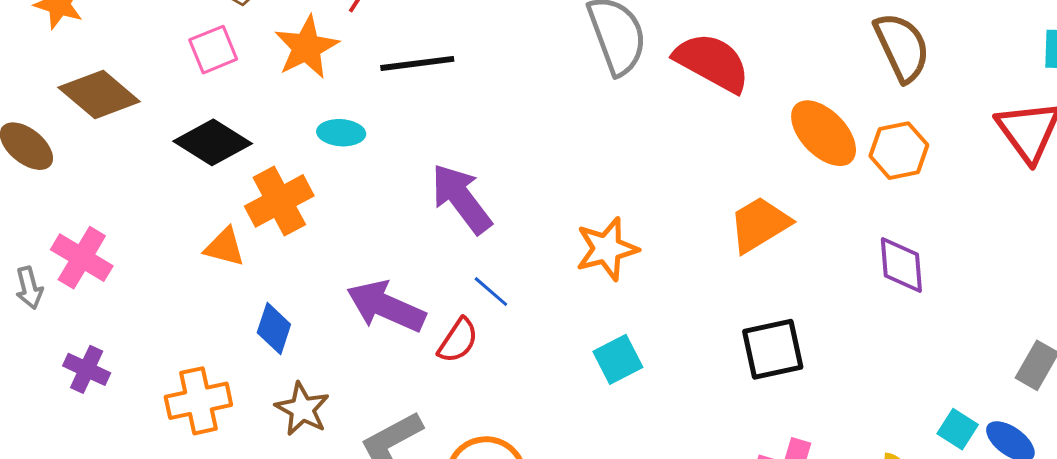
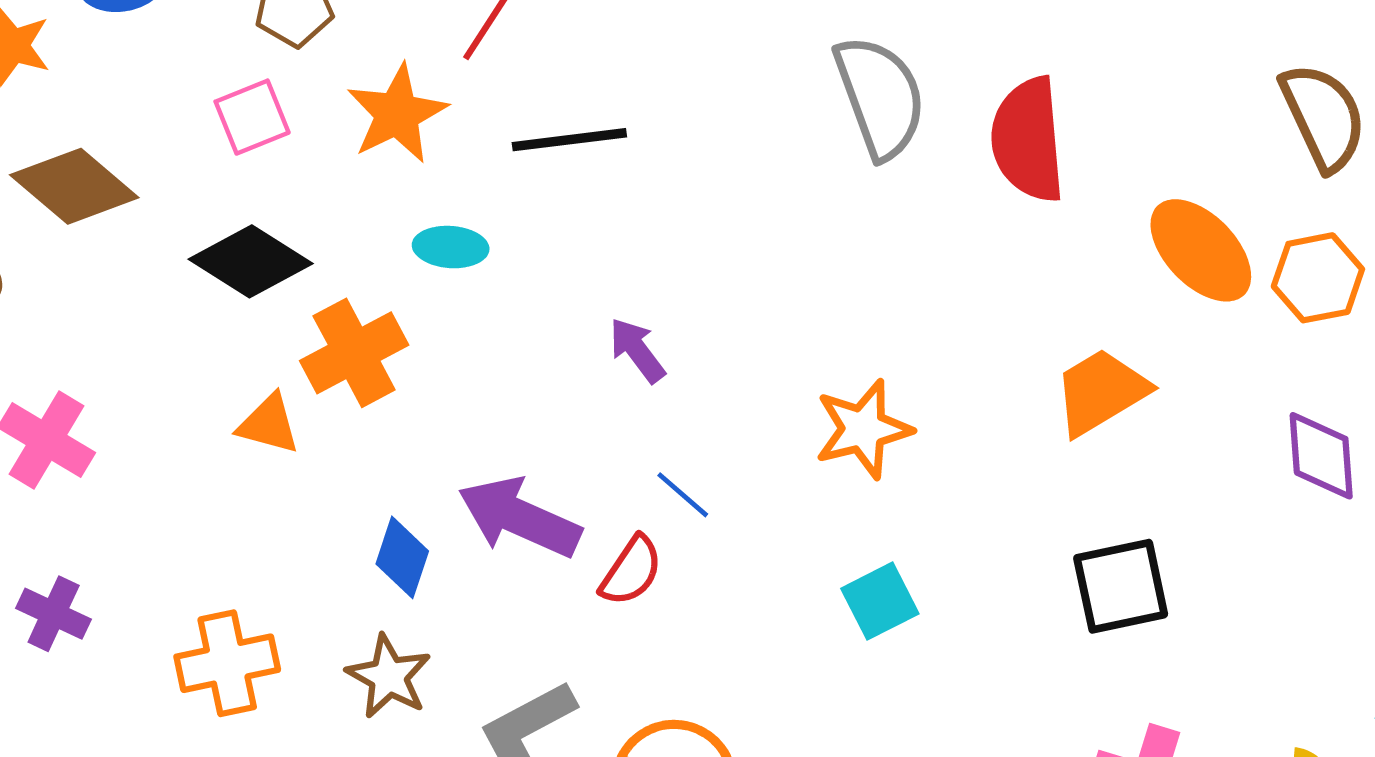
red semicircle: (712, 62) -> (1028, 140), turned -124
purple arrow: (461, 199) -> (637, 350), size x0.6
blue diamond: (274, 328) -> (402, 557), moved

